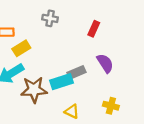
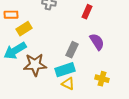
gray rectangle: (76, 72) -> (72, 50), turned -42
cyan rectangle: (61, 82) -> (65, 70), moved

